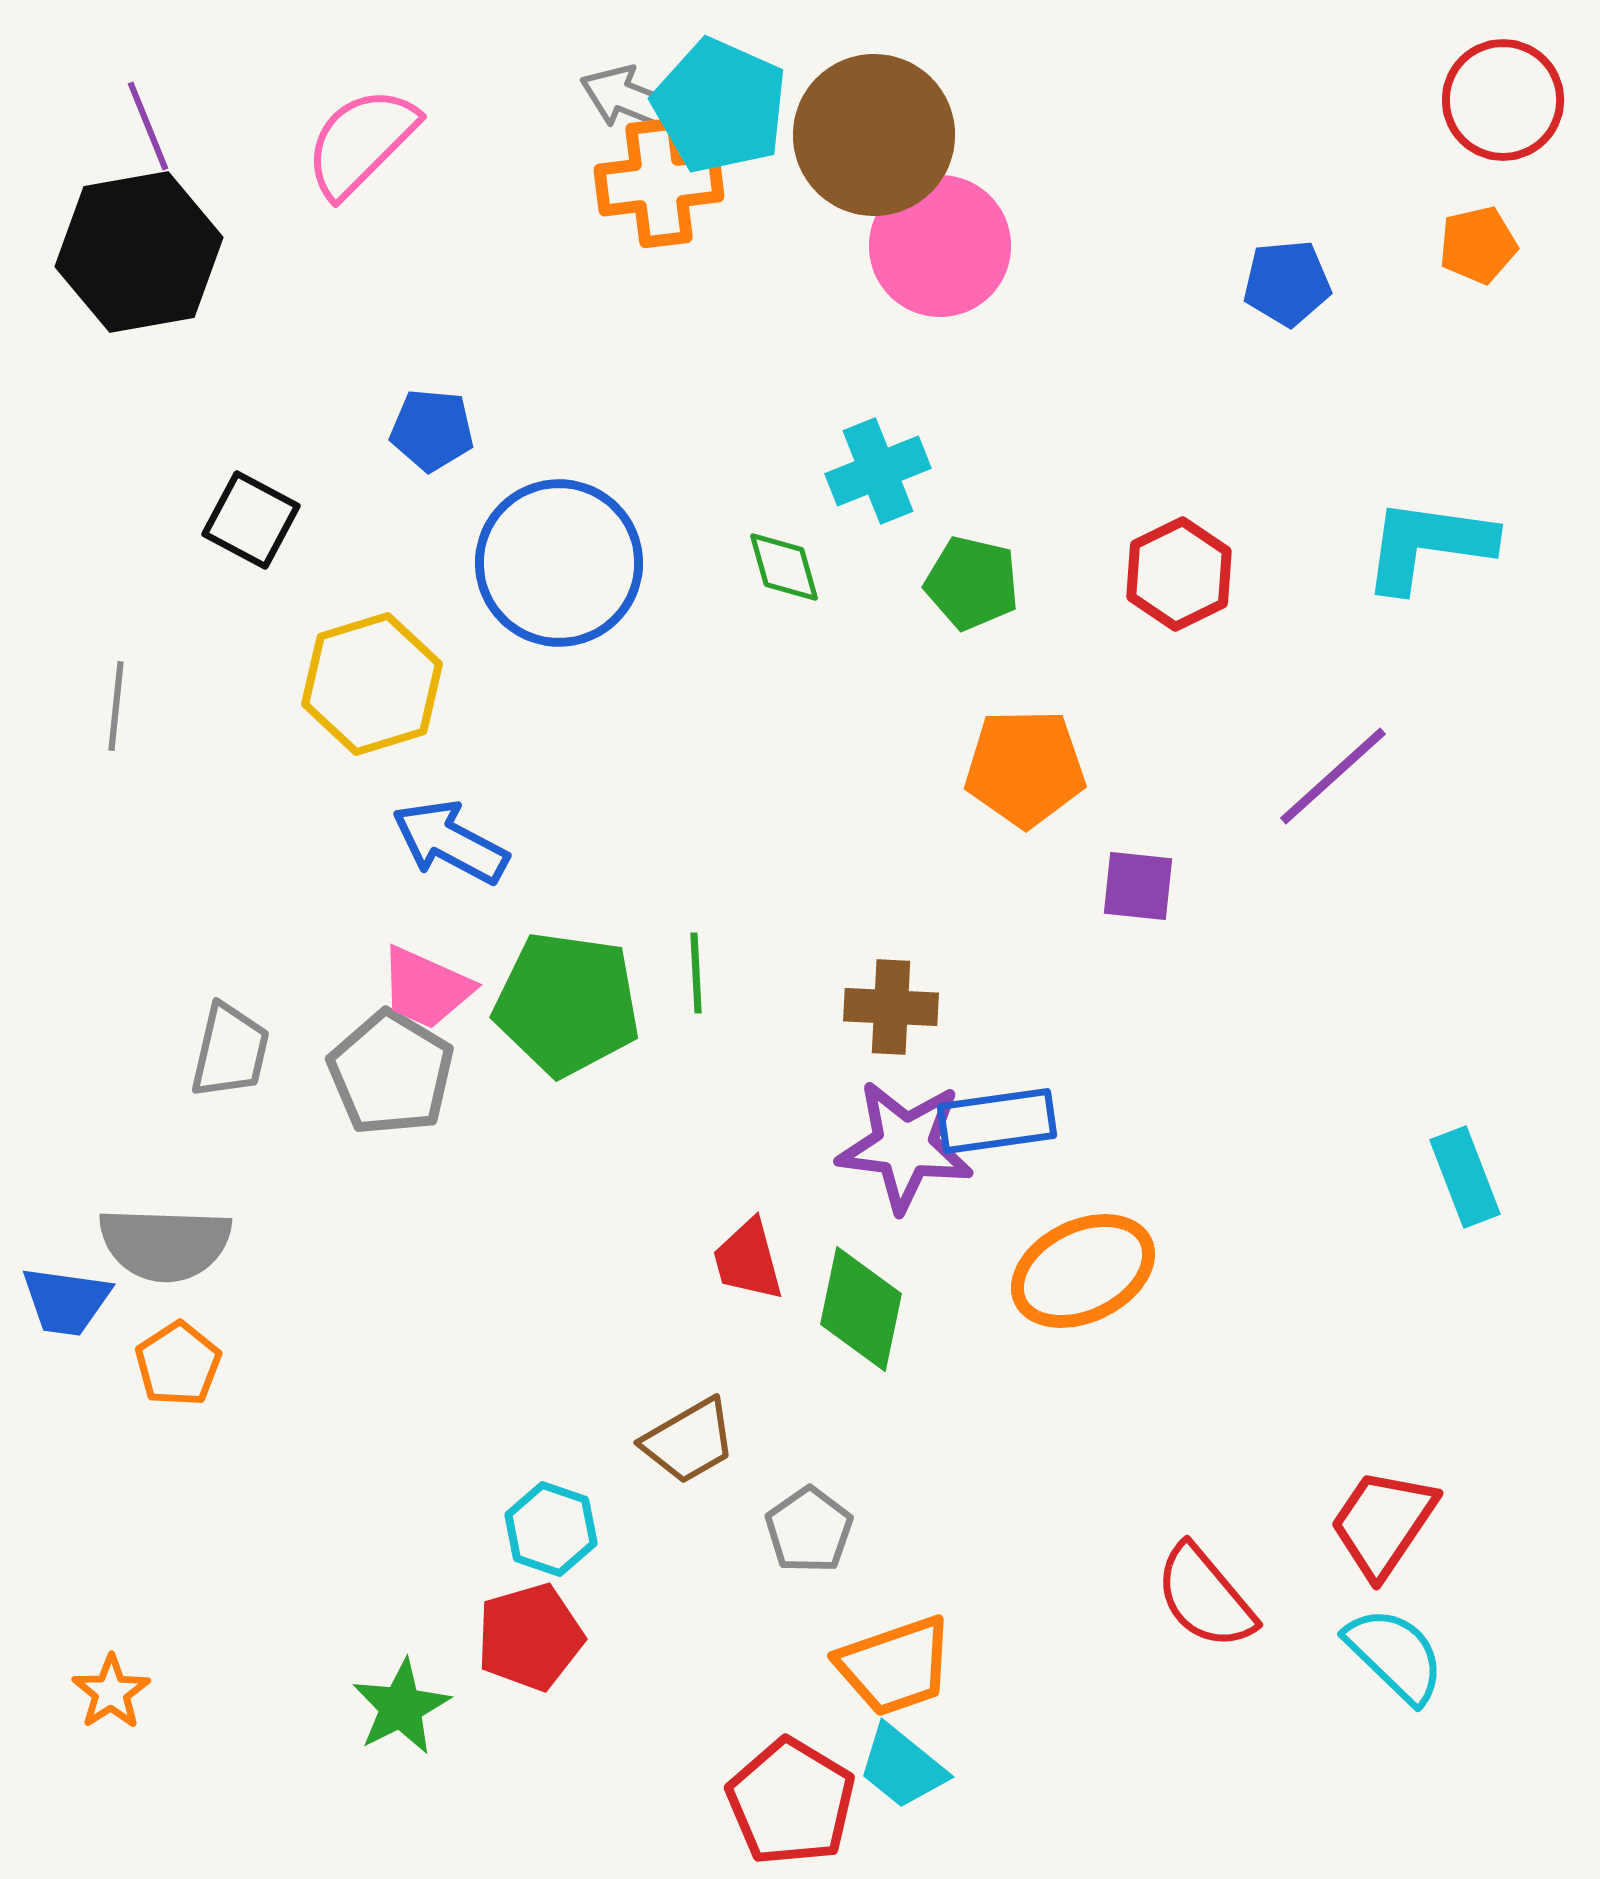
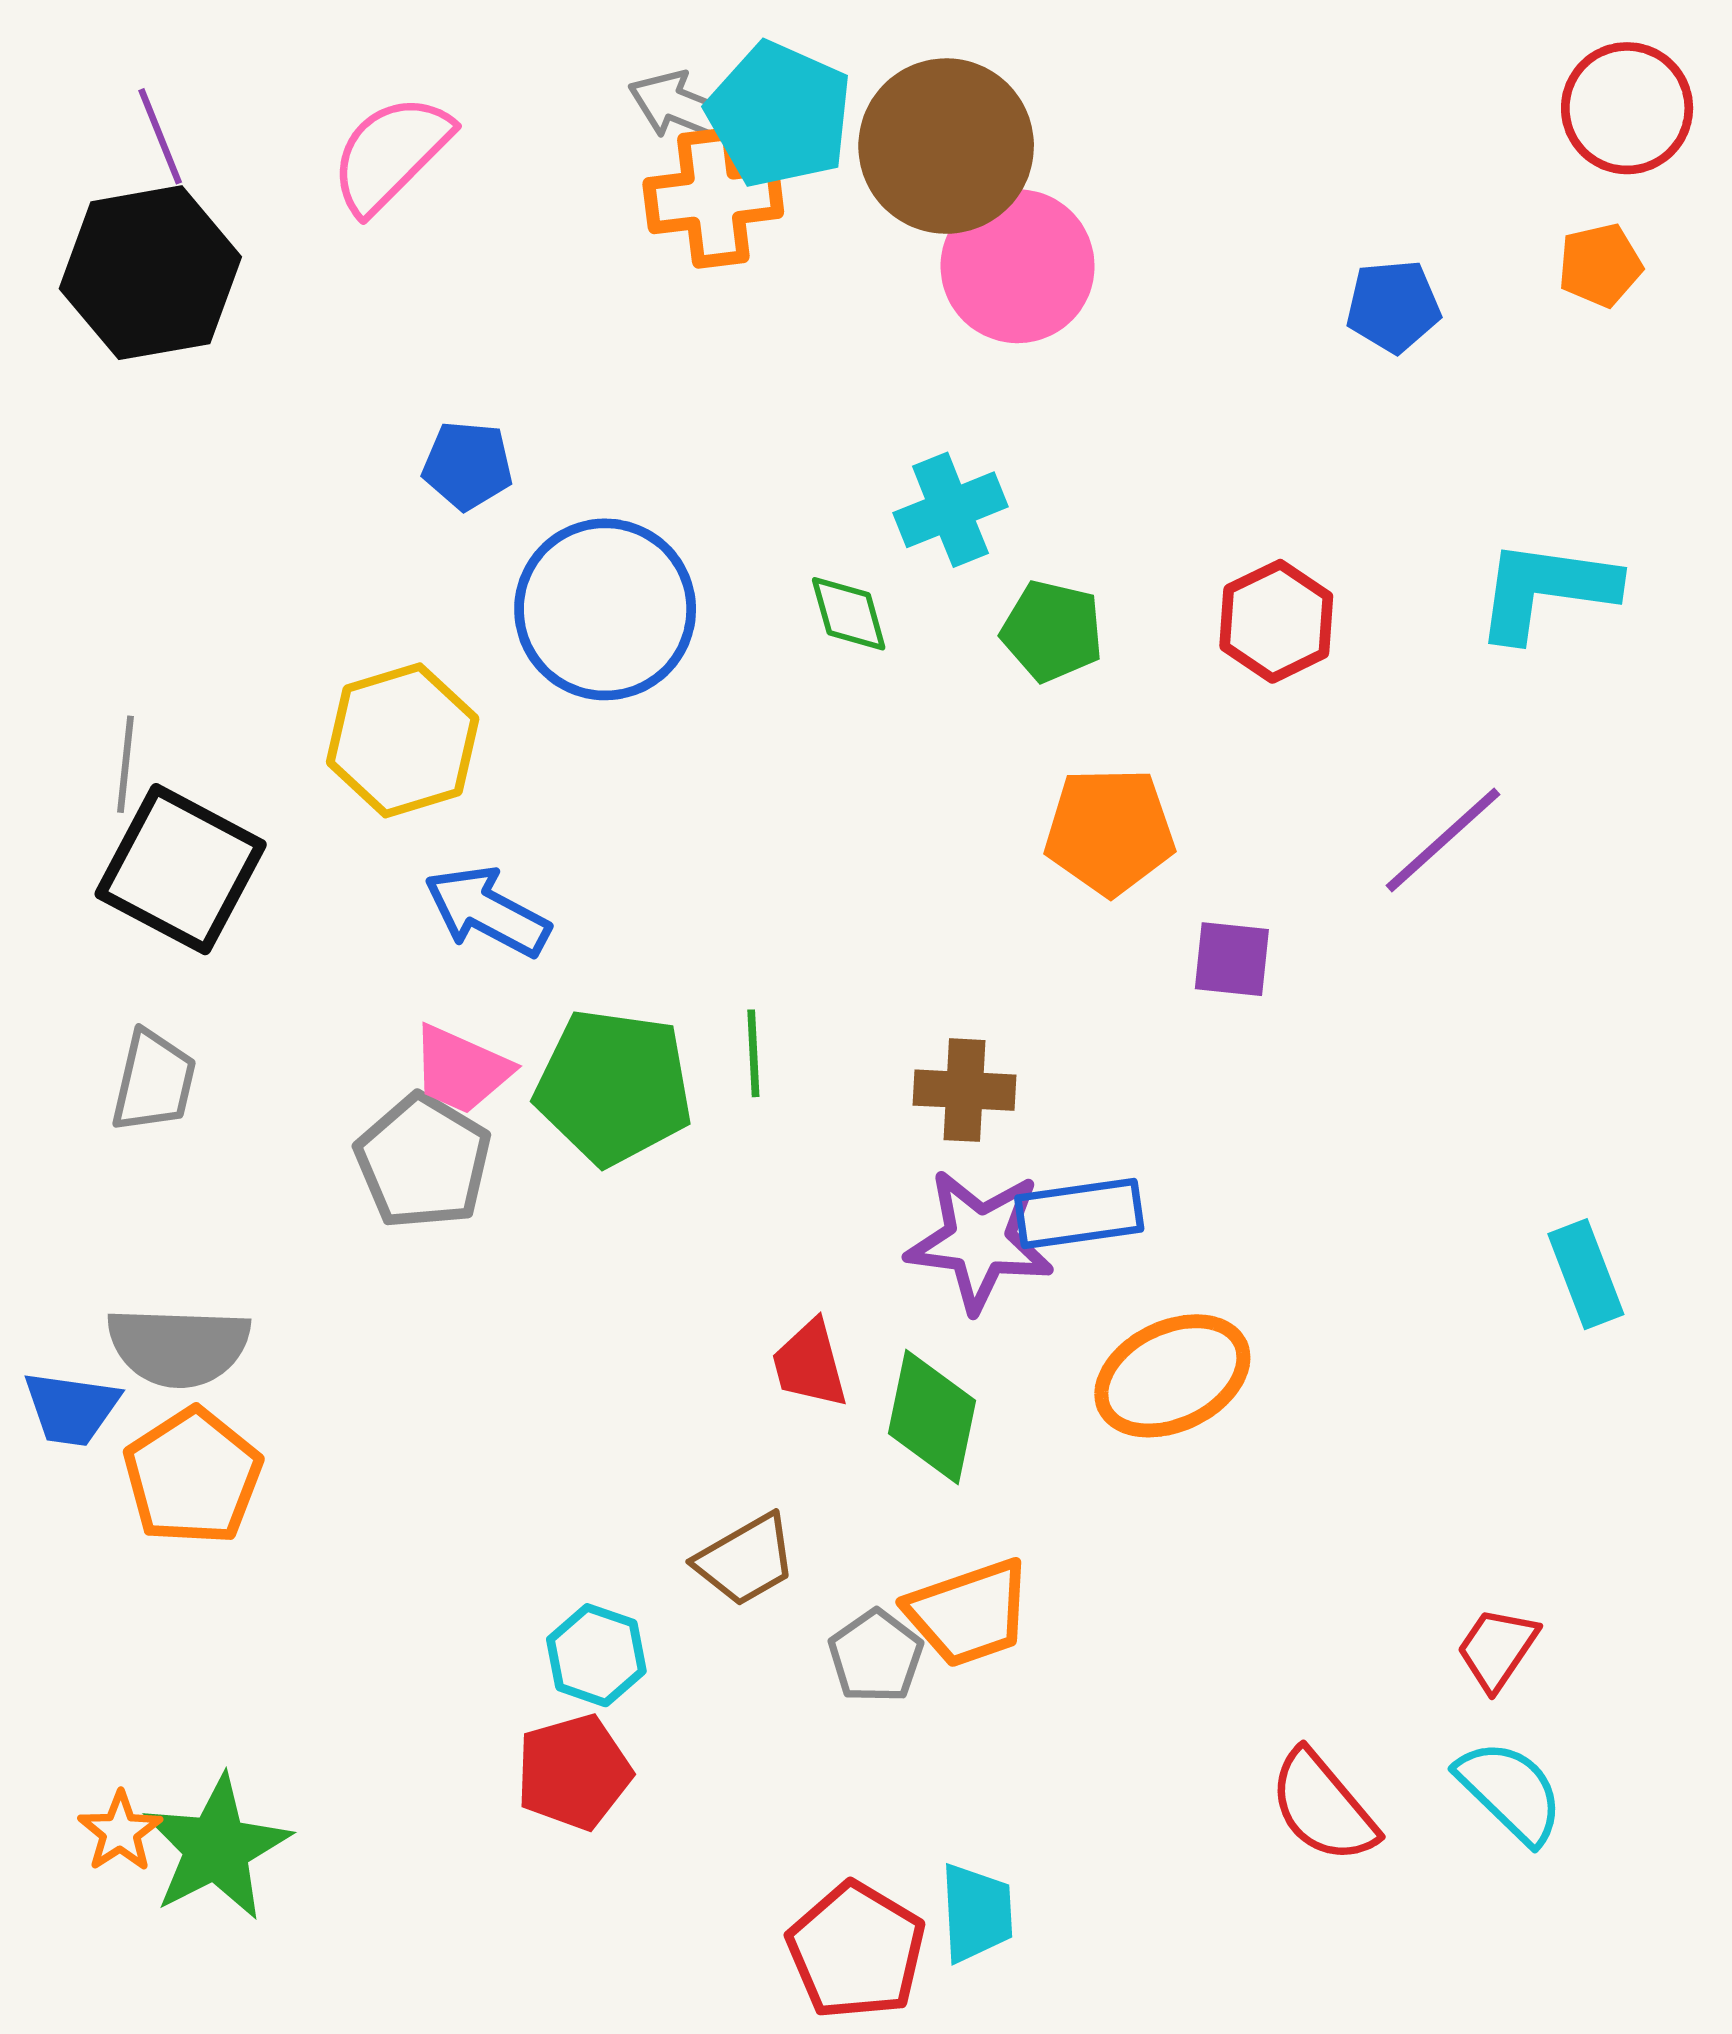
black square: (251, 520) -> (181, 869), moved, size x1.6
gray trapezoid: (230, 1051) -> (154, 1081), moved
orange pentagon: (178, 1364) -> (193, 1477), size x1.5
red trapezoid: (1383, 1523) -> (1497, 1649), size x0.7
red semicircle: (1205, 1597) -> (1323, 1807), moved
orange trapezoid: (895, 1666) -> (969, 1613), moved
green star: (401, 1707) -> (216, 1848), moved, size x1.4
cyan trapezoid: (902, 1767) -> (976, 1913), turned -132

